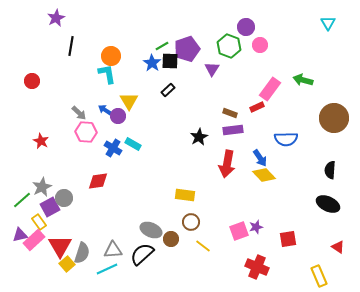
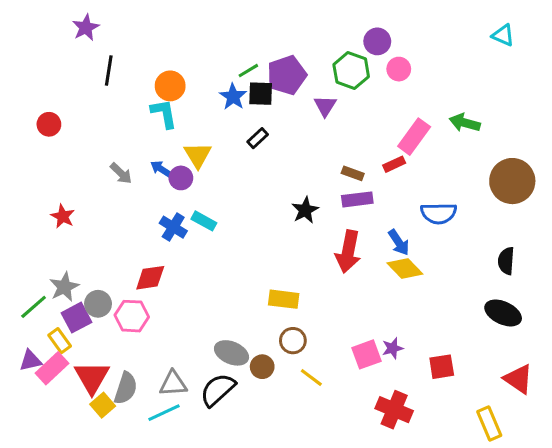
cyan triangle: (328, 23) -> (503, 35), turned -35
pink hexagon: (86, 132) -> (132, 316), moved
red triangle: (338, 247) -> (518, 379), size x1.5

